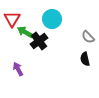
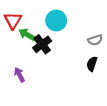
gray semicircle: (88, 37) -> (95, 40), turned -64
black semicircle: (85, 59) -> (92, 64), turned 32

